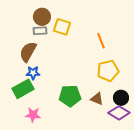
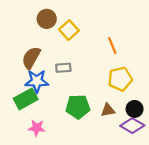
yellow square: (62, 27) -> (69, 30), turned 30
gray rectangle: (40, 31) -> (63, 68), moved
blue star: (33, 73) -> (37, 81), size x1.5
brown triangle: (97, 99) -> (108, 110), turned -32

